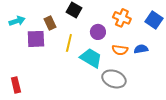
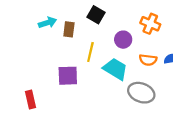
cyan arrow: (17, 21) -> (47, 23), moved
brown rectangle: (50, 23) -> (69, 29), turned 32
purple square: (36, 39) -> (68, 76), moved

